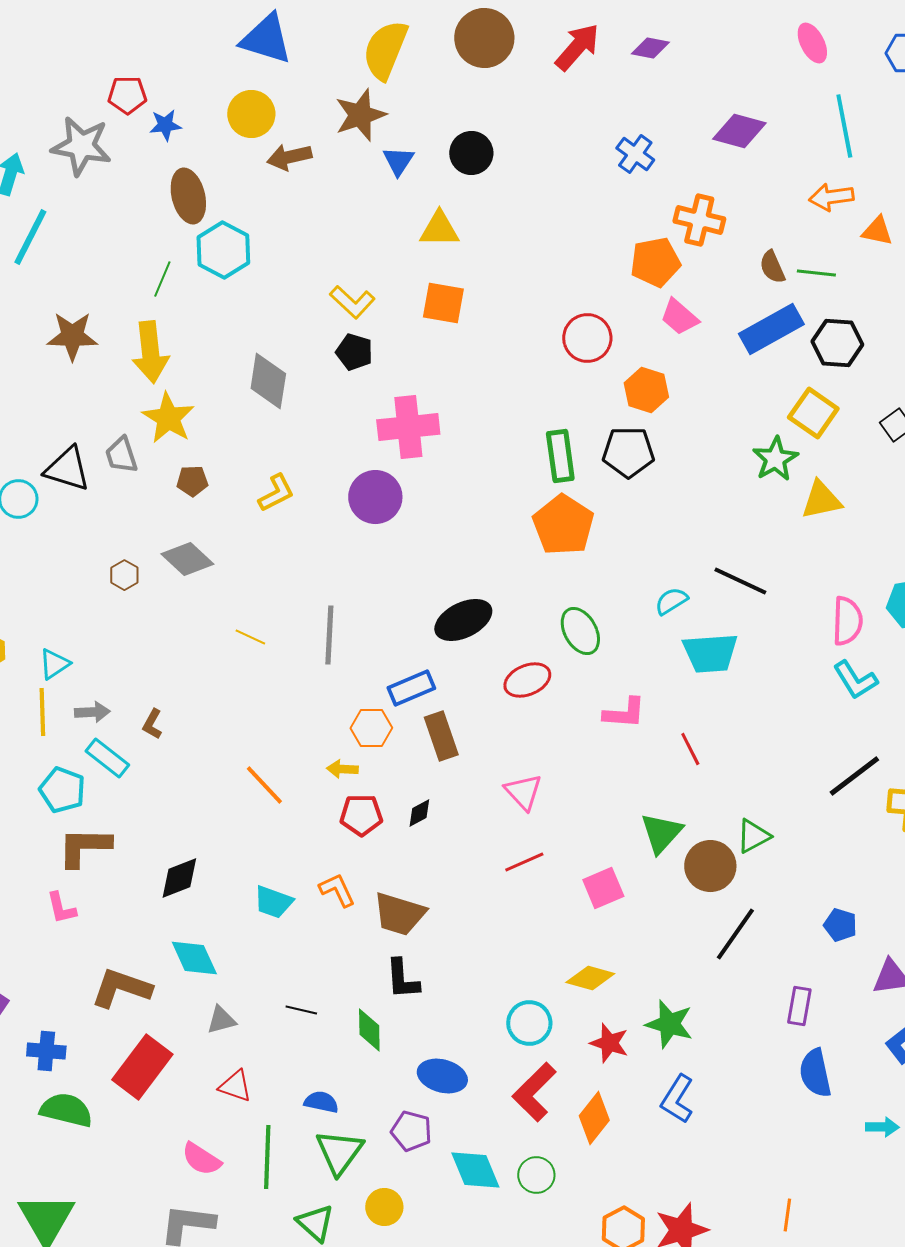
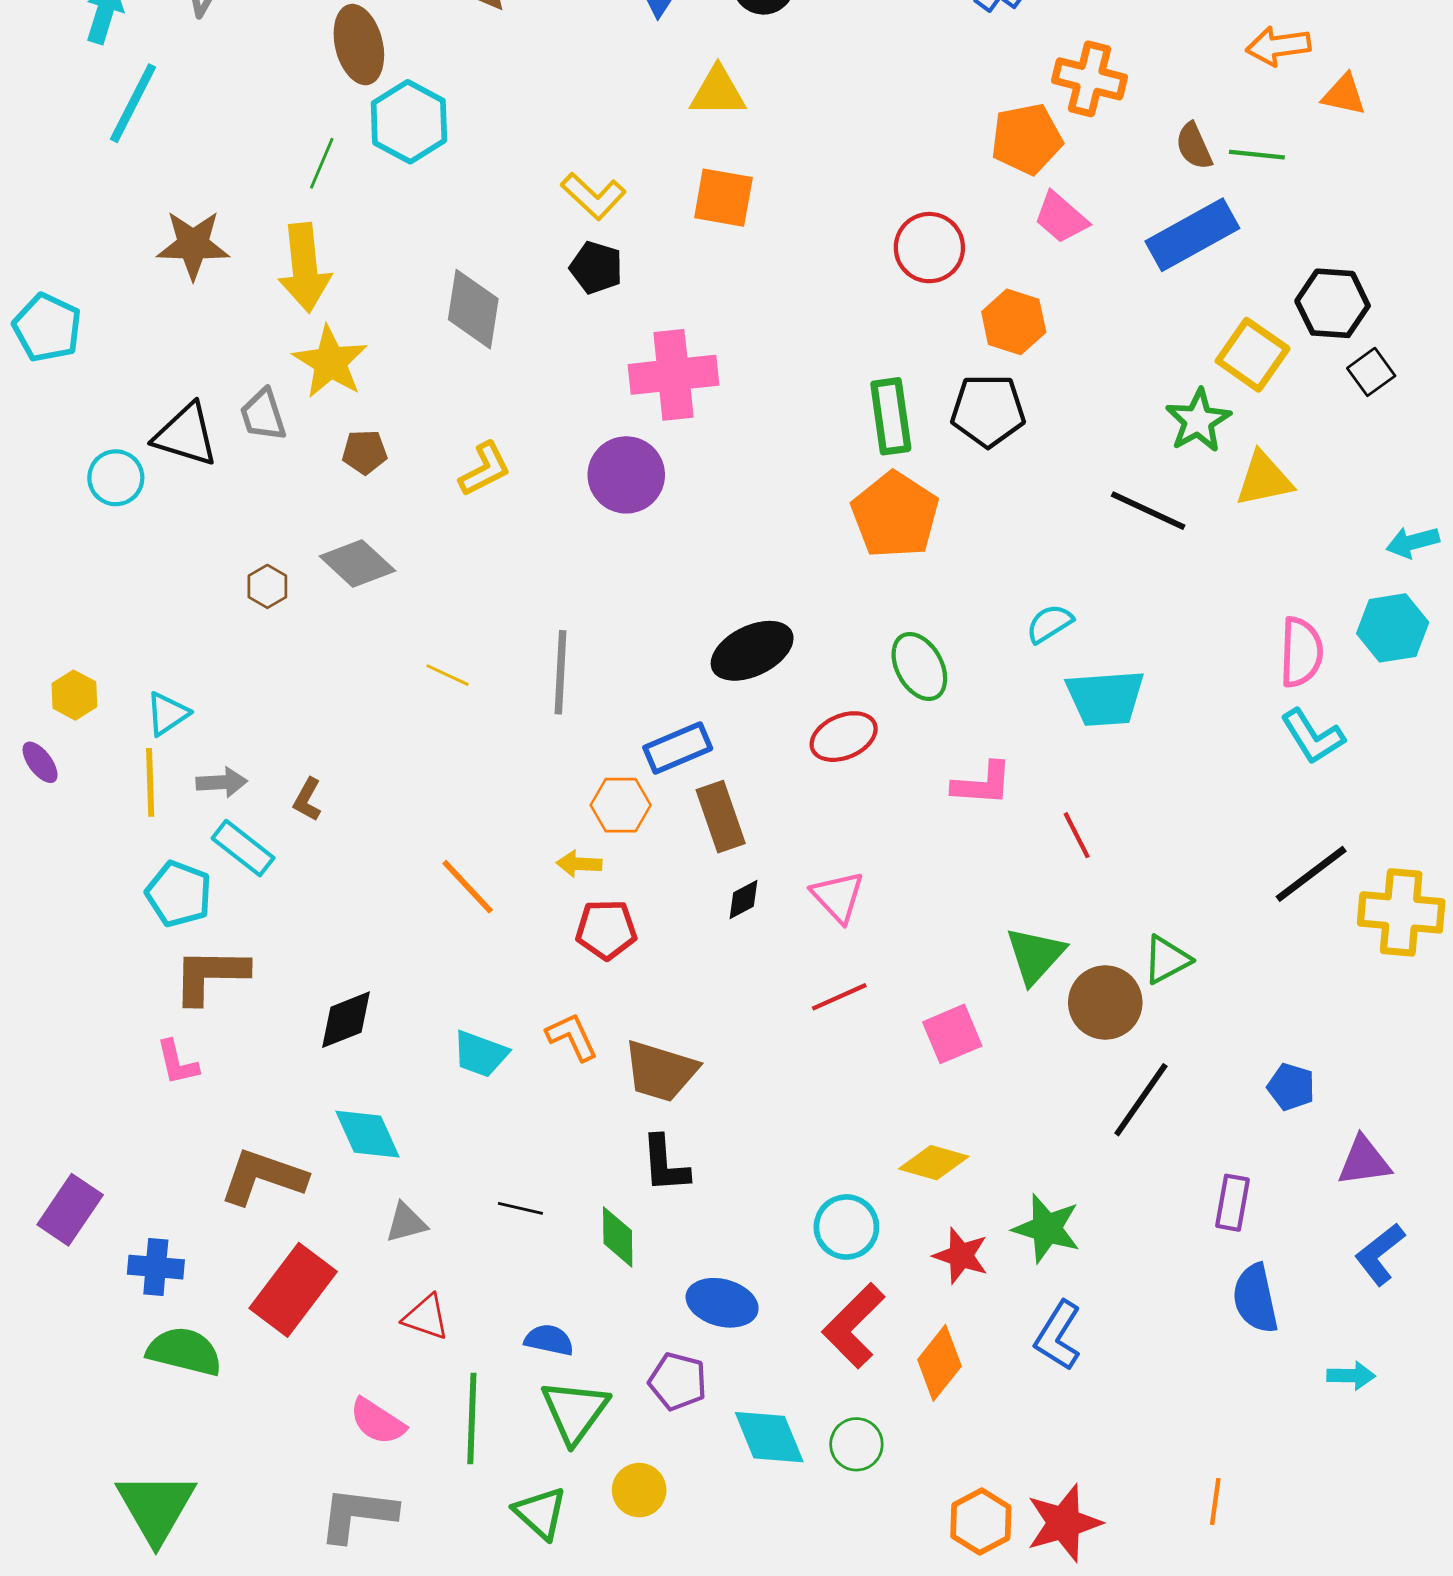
black hexagon: (837, 343) -> (1333, 303), moved
black line: (740, 581) -> (1148, 511), moved
black diamond: (419, 813) -> (744, 900), moved

